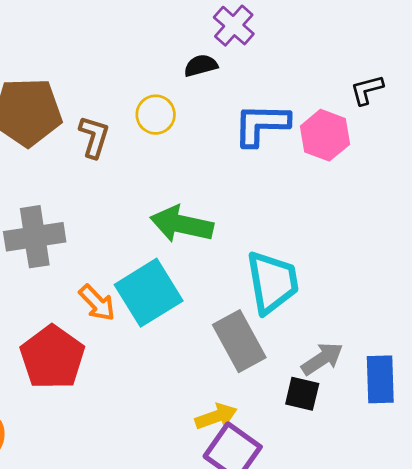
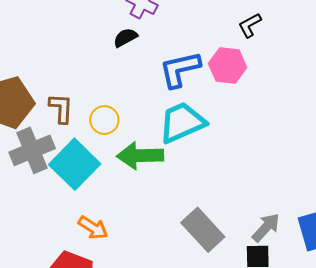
yellow circle: (156, 115) -> (104, 120), moved
gray cross: (35, 237) -> (32, 150), moved
cyan trapezoid: (272, 282) -> (182, 122), moved, turned -90
cyan square: (149, 293) -> (75, 164), moved

